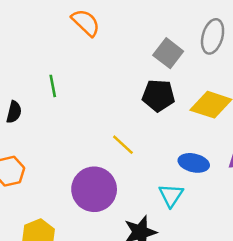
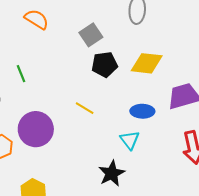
gray square: (168, 53) -> (91, 35), moved, turned 30
purple circle: (94, 189) -> (36, 129), moved

